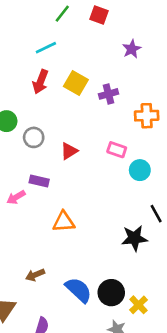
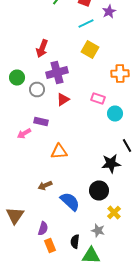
cyan line: (46, 48) -> (86, 24), moved
purple star: (132, 49) -> (109, 12), moved
yellow square: (76, 83) -> (90, 50), moved
purple cross: (109, 94) -> (57, 72), moved, size x1.5
brown arrow: (35, 275) -> (45, 186), moved
black circle: (111, 293) -> (99, 190), moved

